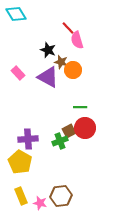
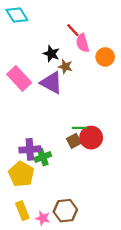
orange circle: (73, 70) -> (105, 57), moved
pink rectangle: (18, 73) -> (19, 78), size x1.6
green line: (80, 107) -> (79, 128), moved
green cross: (60, 141) -> (43, 157), moved

